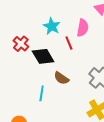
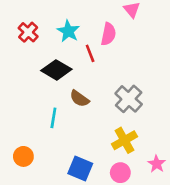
red cross: (21, 44) -> (28, 32), moved
black diamond: (43, 56) -> (56, 70), turned -30

